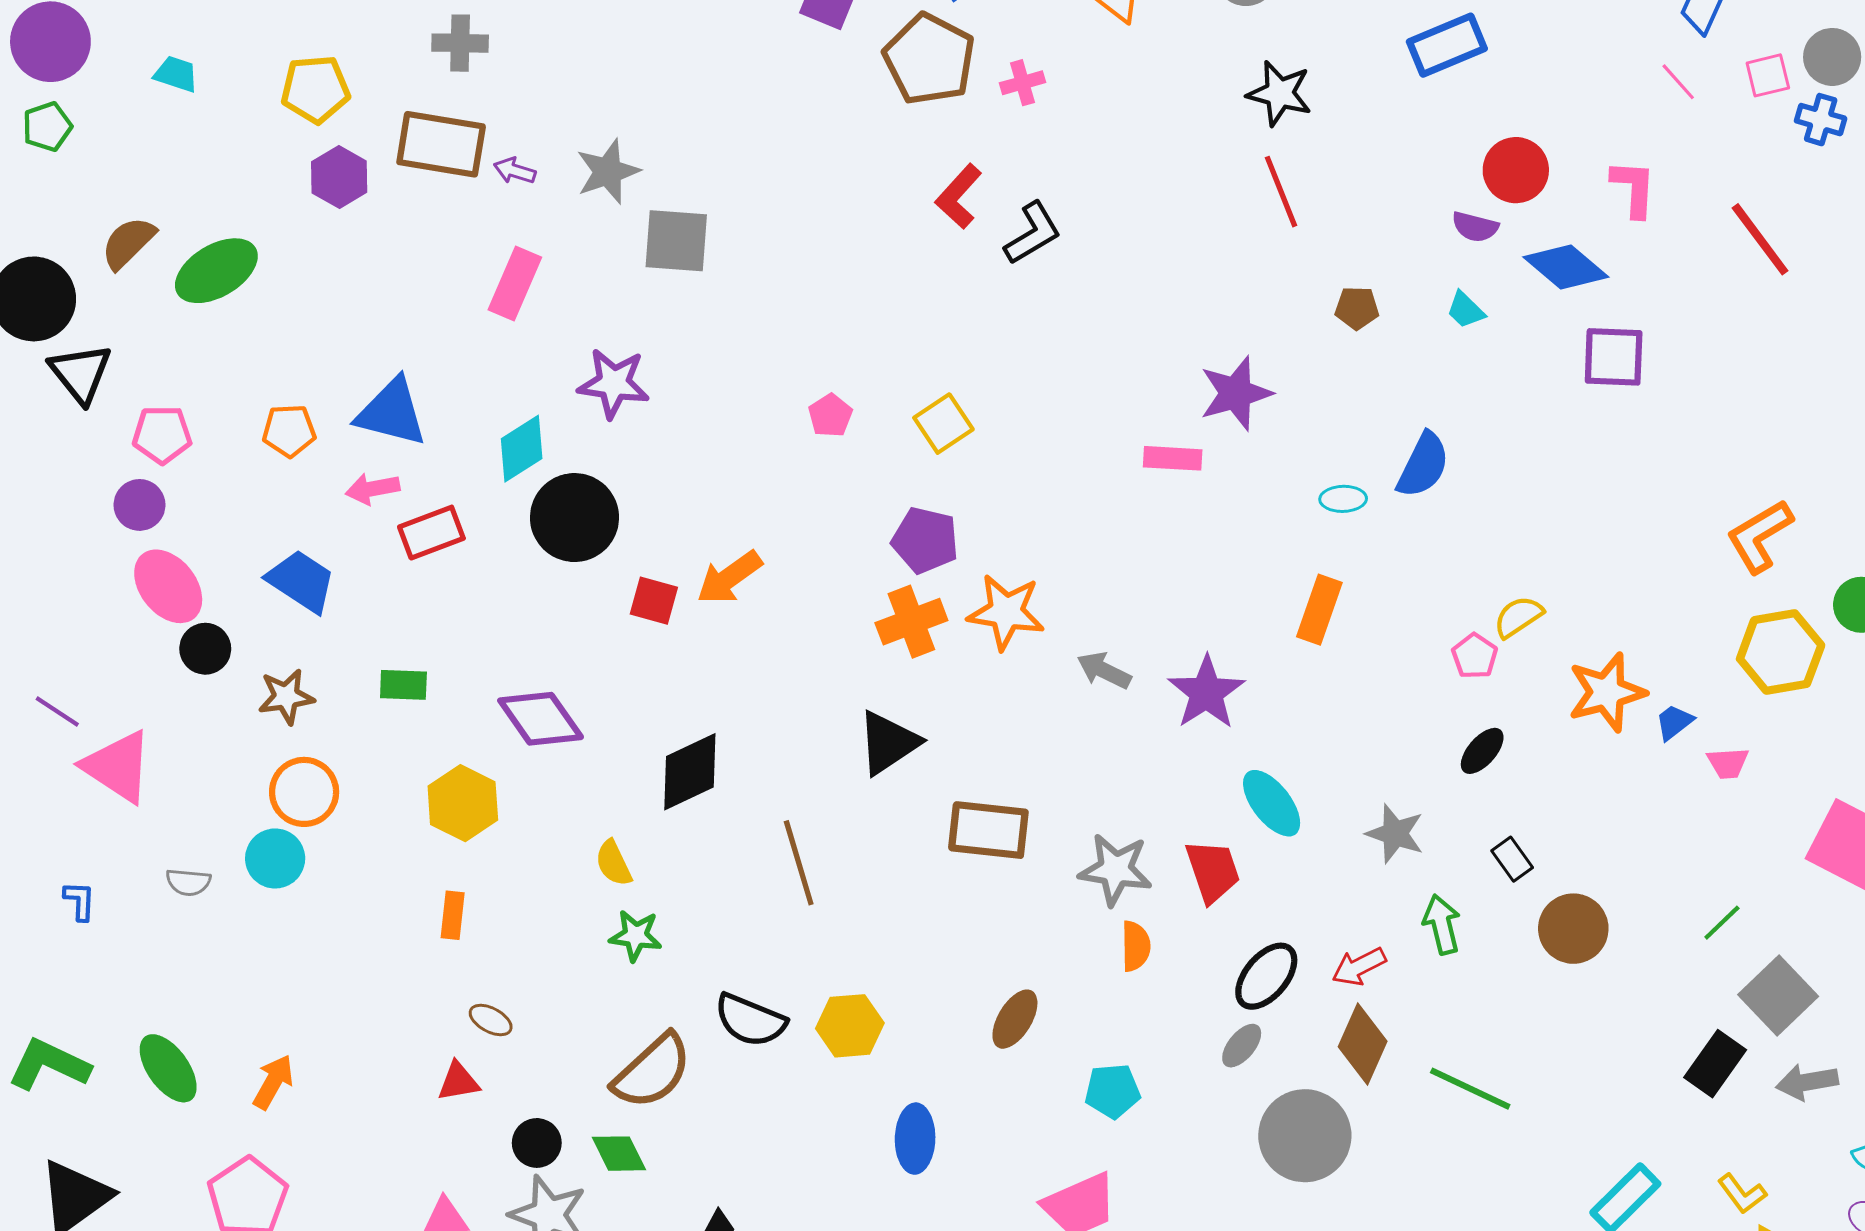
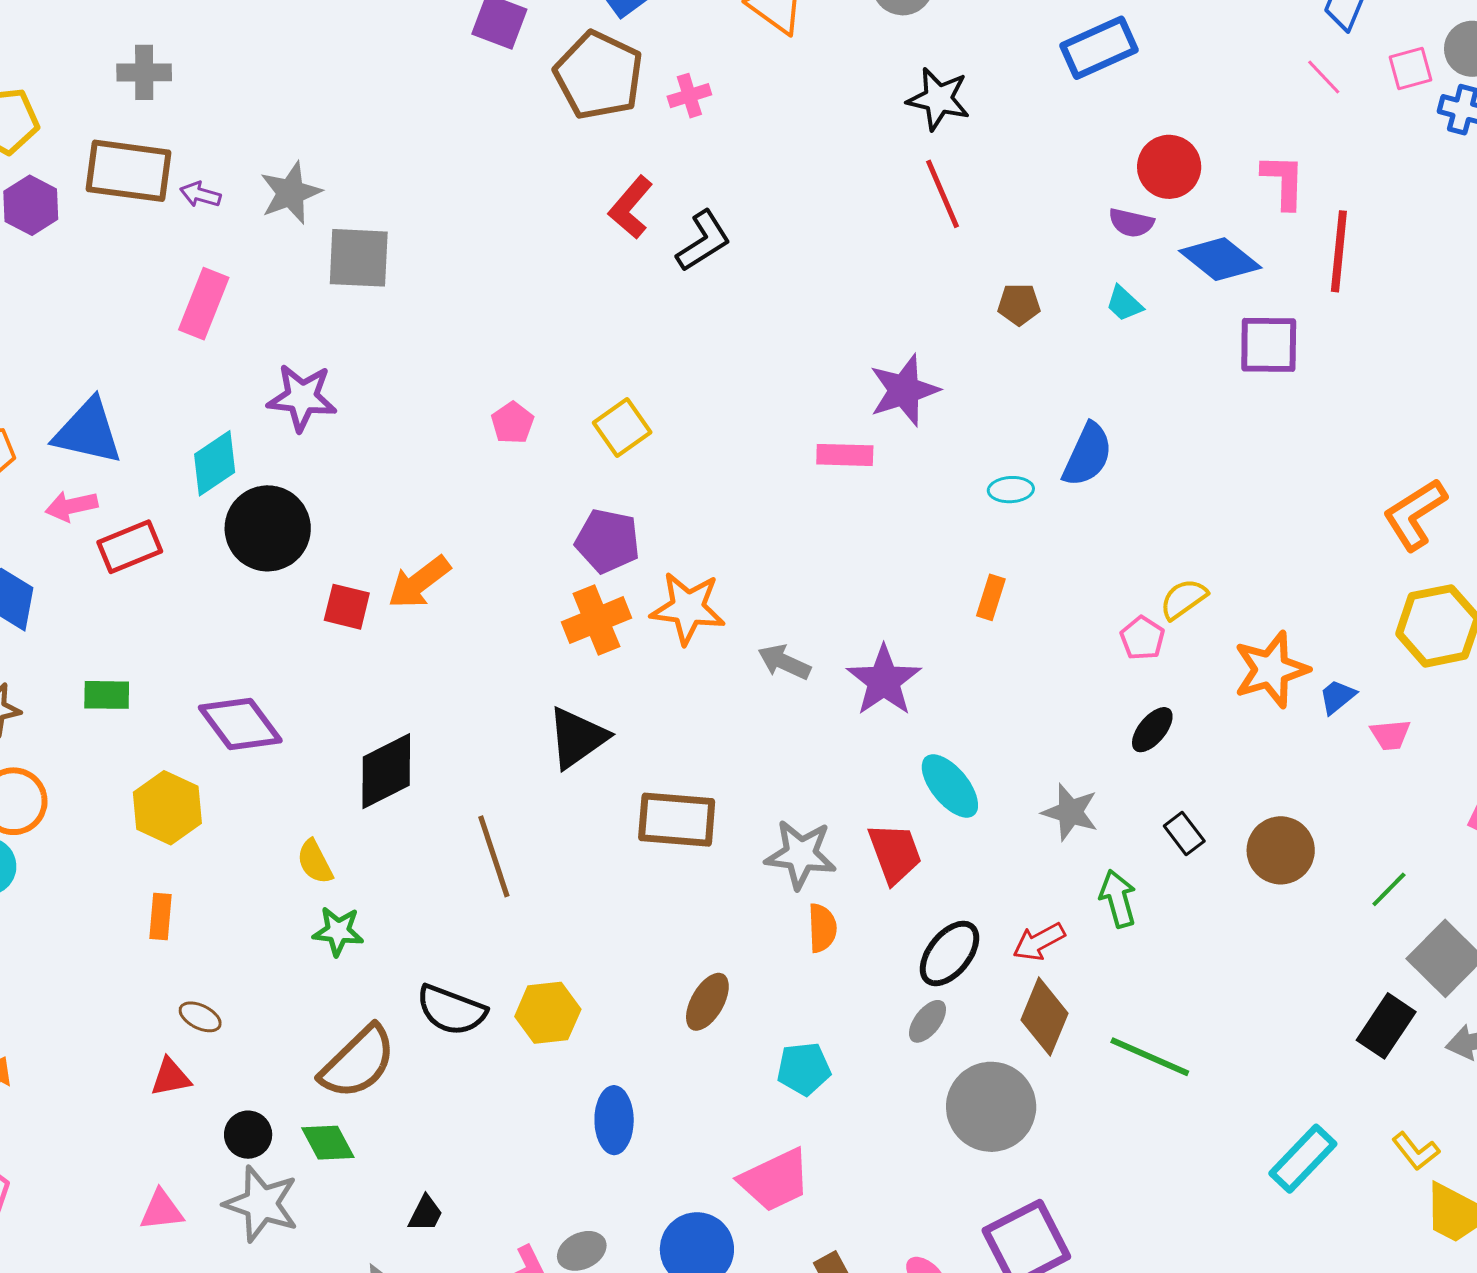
red line: (1760, 239) -> (1339, 251), moved, turned 44
orange rectangle: (1319, 610) -> (991, 597), size x0.7
brown circle: (1573, 929) -> (1281, 850), moved

